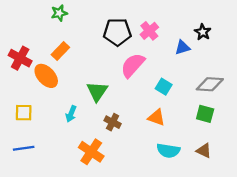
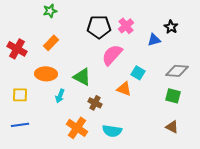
orange ellipse: (46, 76) -> (46, 74), moved, turned -45
green triangle: (97, 91) -> (82, 77), turned -36
orange triangle: (156, 117) -> (124, 89), moved
cyan semicircle: (168, 151) -> (112, 131), moved

